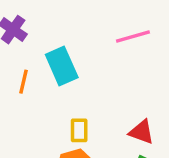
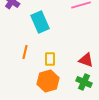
orange line: (24, 82) -> (25, 52), moved

